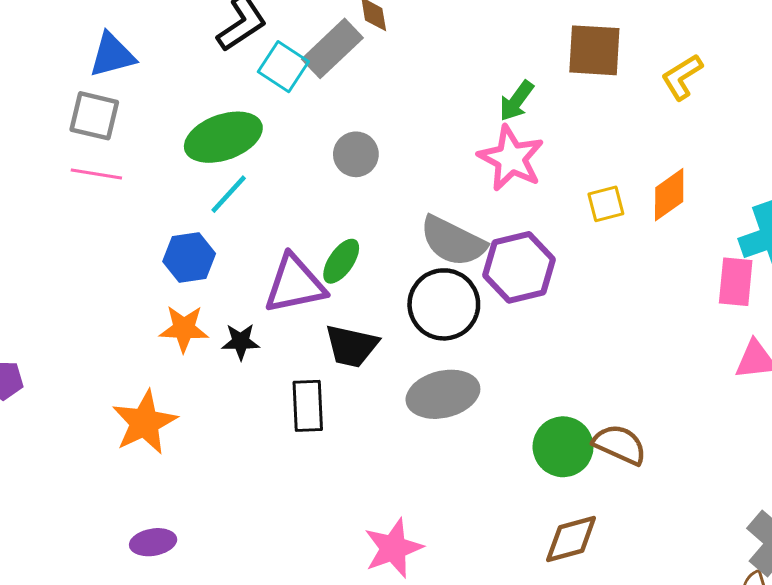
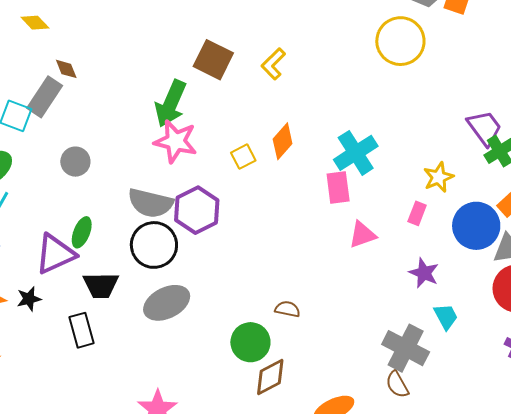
brown square: (594, 50) -> (213, 60), turned 36
green arrow: (516, 101) -> (171, 104), size x1.6
brown semicircle: (620, 445) -> (287, 309), size x0.7
green circle: (563, 447) -> (250, 342), moved

